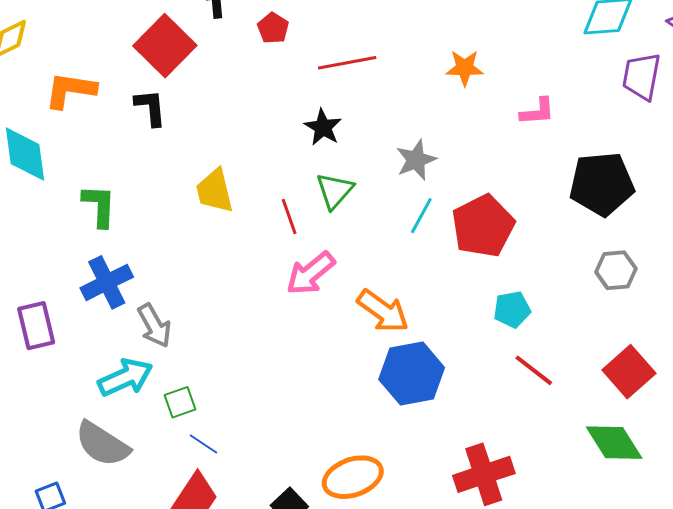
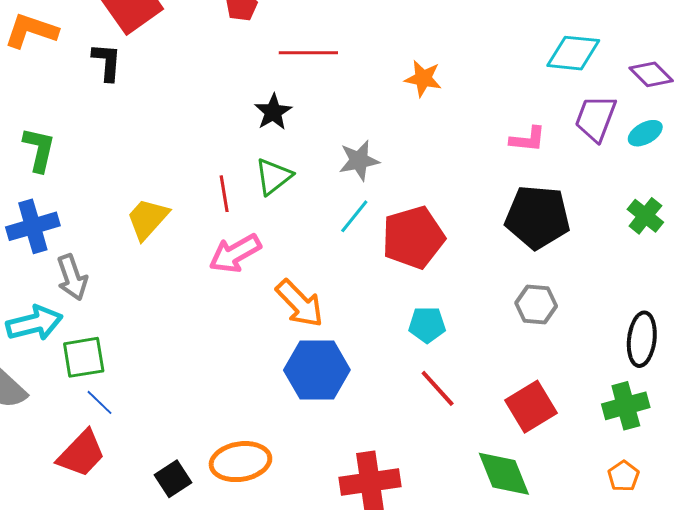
pink L-shape: (537, 112) -> (528, 139), moved
yellow trapezoid: (215, 191) -> (148, 219), moved, turned 45
green square: (180, 402) -> (84, 357), size x1.4

